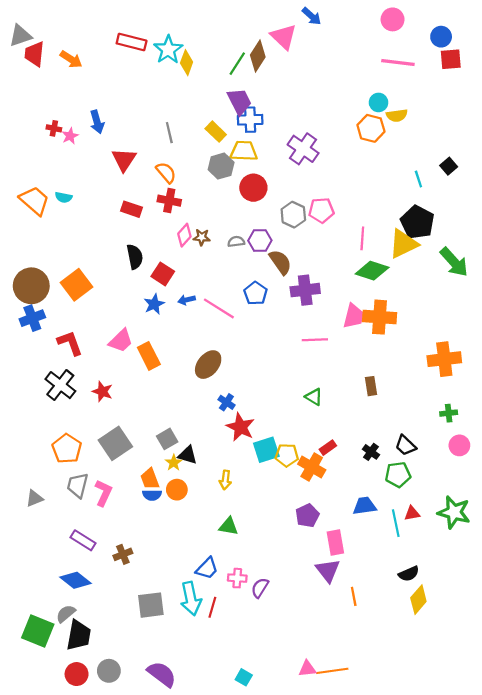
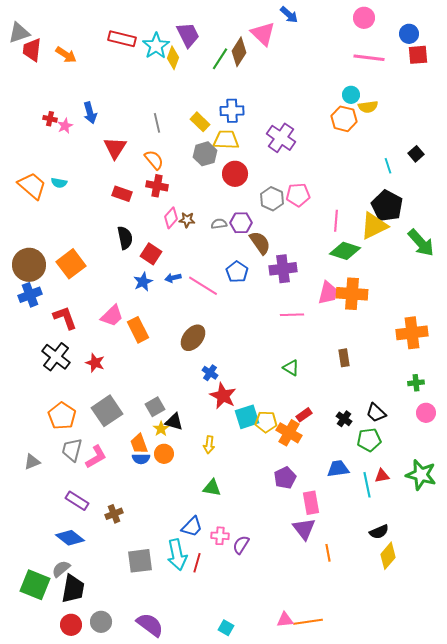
purple trapezoid: (239, 101) -> (188, 35), moved
pink L-shape: (103, 493) -> (96, 457), turned 35

